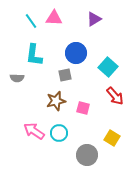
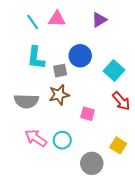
gray square: (65, 75) -> (60, 71), moved
gray semicircle: (17, 78) -> (26, 101), moved, size x1.6
brown star: (56, 101) -> (59, 95), moved

